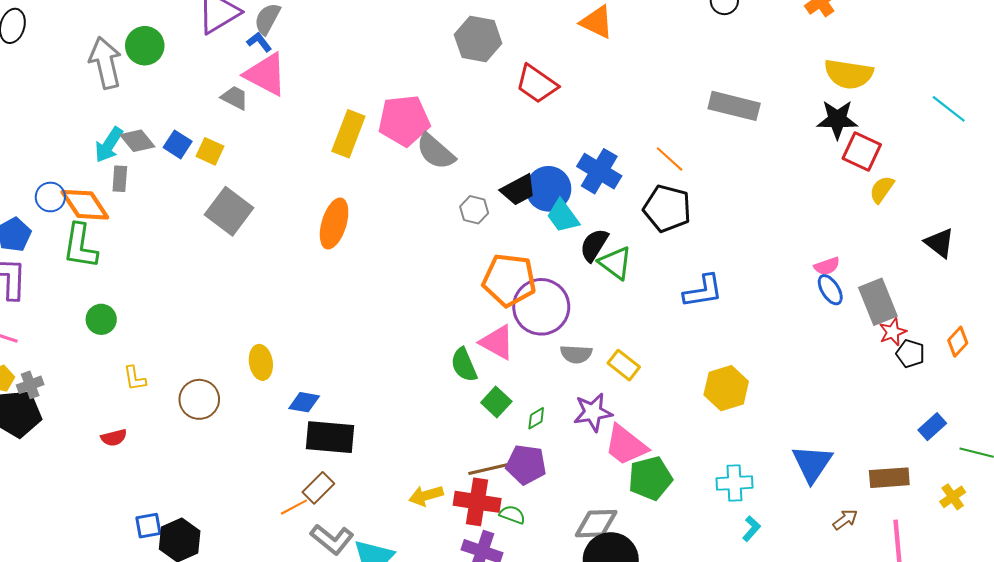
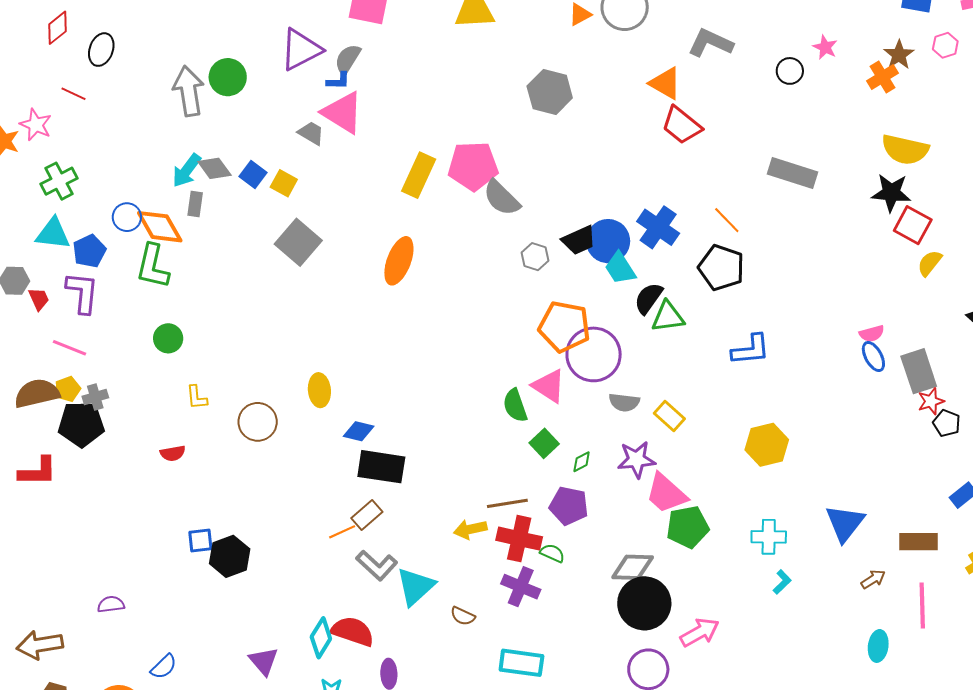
blue L-shape: (259, 42) -> (338, 81), turned 125
red trapezoid: (537, 84) -> (682, 125), moved
green triangle: (615, 263) -> (668, 317), turned -48
brown line: (489, 469) -> (507, 503), moved

